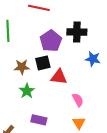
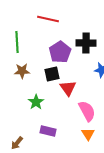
brown star: (22, 67) -> (22, 71), moved
red triangle: (59, 77) -> (68, 88), turned 48
pink semicircle: (78, 100) -> (87, 111), size x1.5

